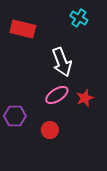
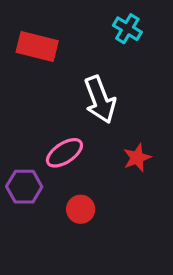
pink ellipse: (57, 95) -> (64, 153), moved

